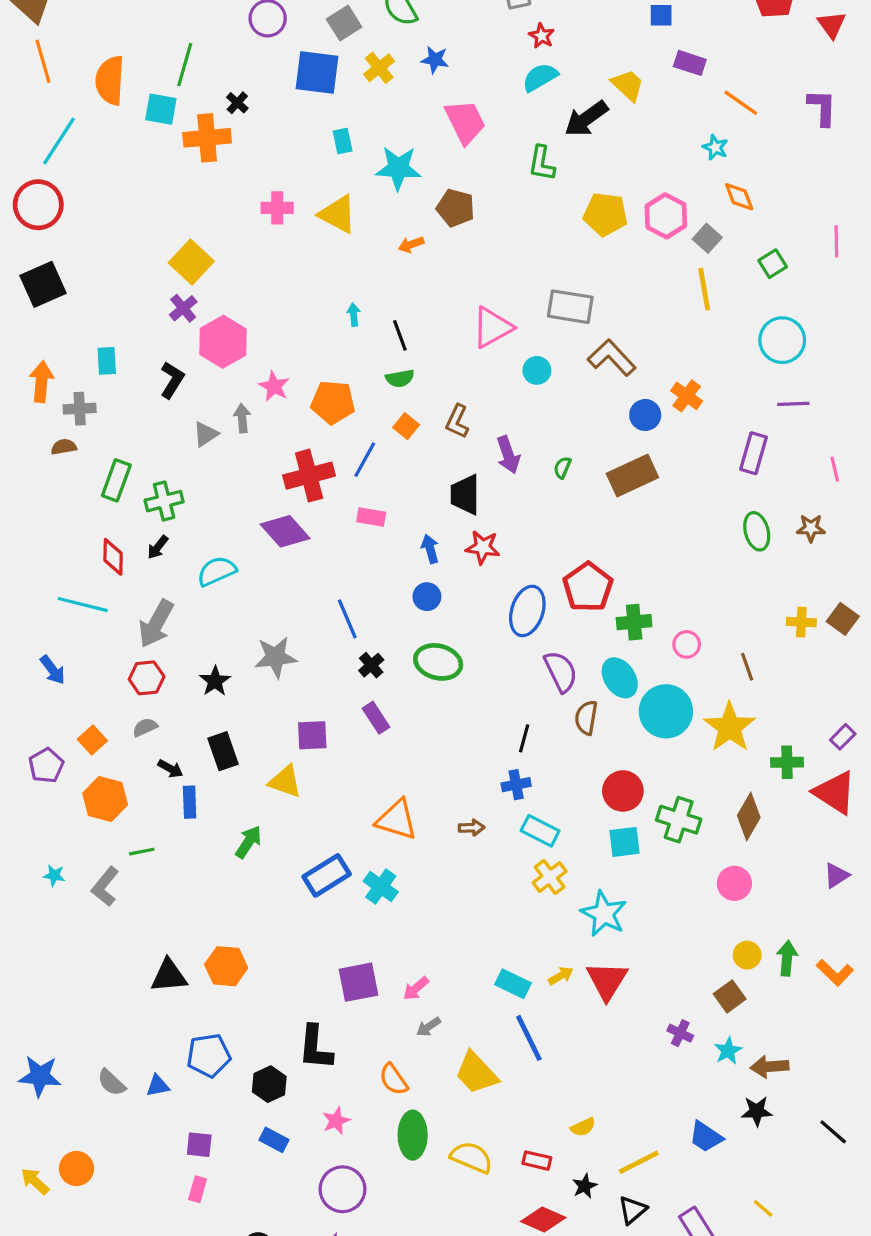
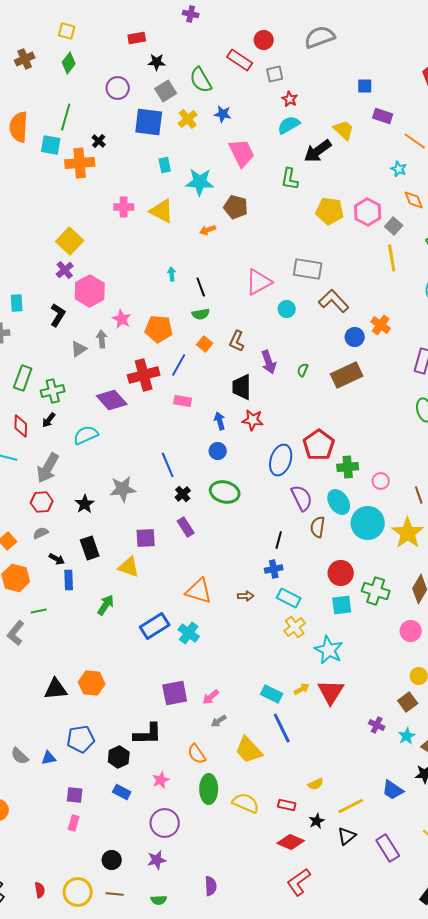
purple diamond: (285, 531) -> (112, 400), moved
black L-shape: (315, 1047) -> (148, 734), turned -96

